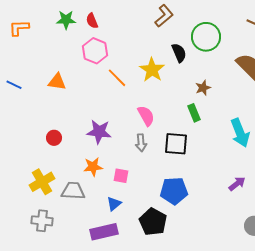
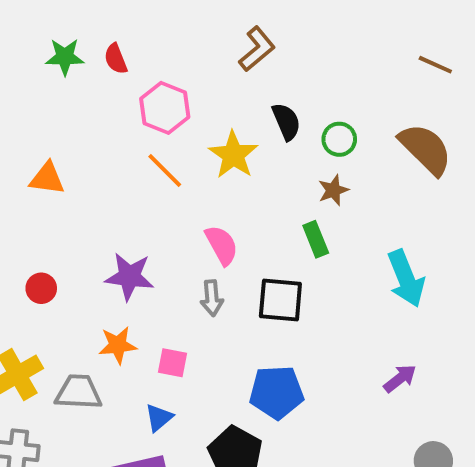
green circle: (206, 37) -> (339, 139), moved, size x0.6
pink hexagon: (95, 51) -> (165, 108), moved

